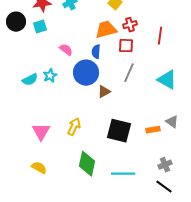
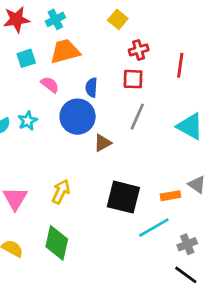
cyan square: (40, 27) -> (26, 58), moved
orange trapezoid: (106, 30) -> (65, 51), moved
green diamond: (87, 164) -> (57, 243), moved
cyan line: (123, 174) -> (154, 228), moved, turned -30

